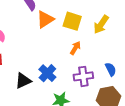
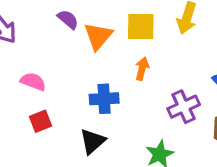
orange arrow: (75, 48) -> (142, 69), moved
blue cross: (47, 73) -> (104, 99), moved, turned -30

